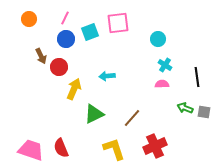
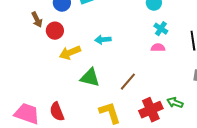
yellow arrow: (74, 89) -> (70, 53), turned -135
green arrow: (185, 108) -> (175, 103), moved
green triangle: (94, 114) -> (90, 78), turned 40

